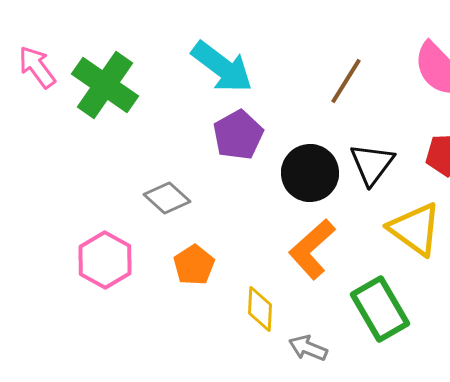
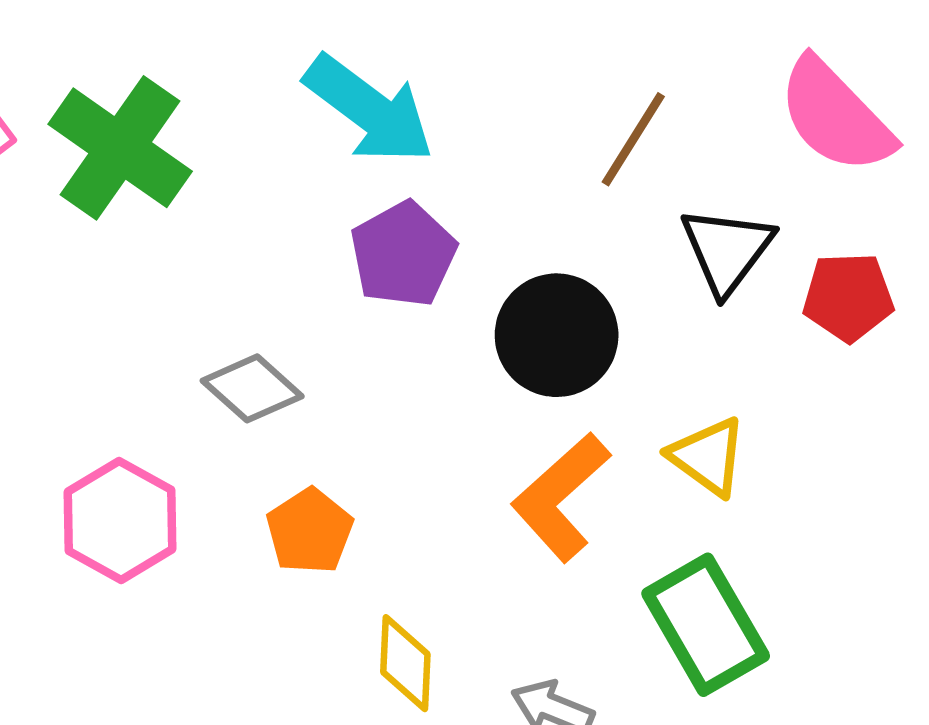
black triangle: (372, 164) -> (727, 250), moved
yellow triangle: (415, 229) -> (708, 457), moved, size x0.7
yellow diamond: (260, 309) -> (405, 663), moved

